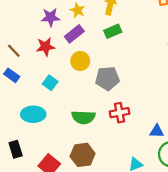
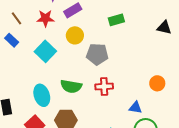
green rectangle: (113, 31) -> (116, 20), moved
cyan square: (50, 83) -> (45, 51), size x1.5
cyan ellipse: (33, 114) -> (42, 95), moved, turned 65

